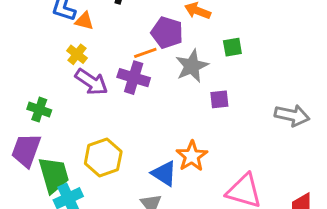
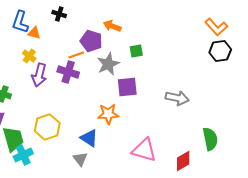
purple arrow: (92, 82) -> (39, 75), turned 70
purple square: (219, 99) -> (127, 87), size x1.5
orange star: (192, 156) -> (108, 114), moved, turned 30

